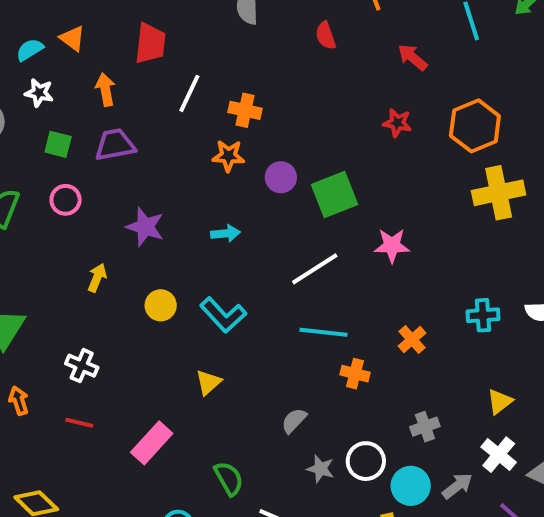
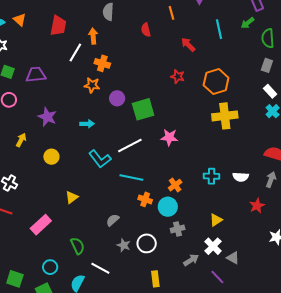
orange arrow: (106, 90) -> (93, 36), moved
cyan L-shape: (223, 315) -> (100, 159), moved
cyan circle: (411, 486) -> (168, 207), moved

